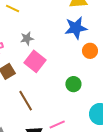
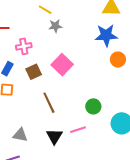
gray star: (27, 38) -> (55, 26), moved
green circle: (73, 84) -> (93, 106), moved

